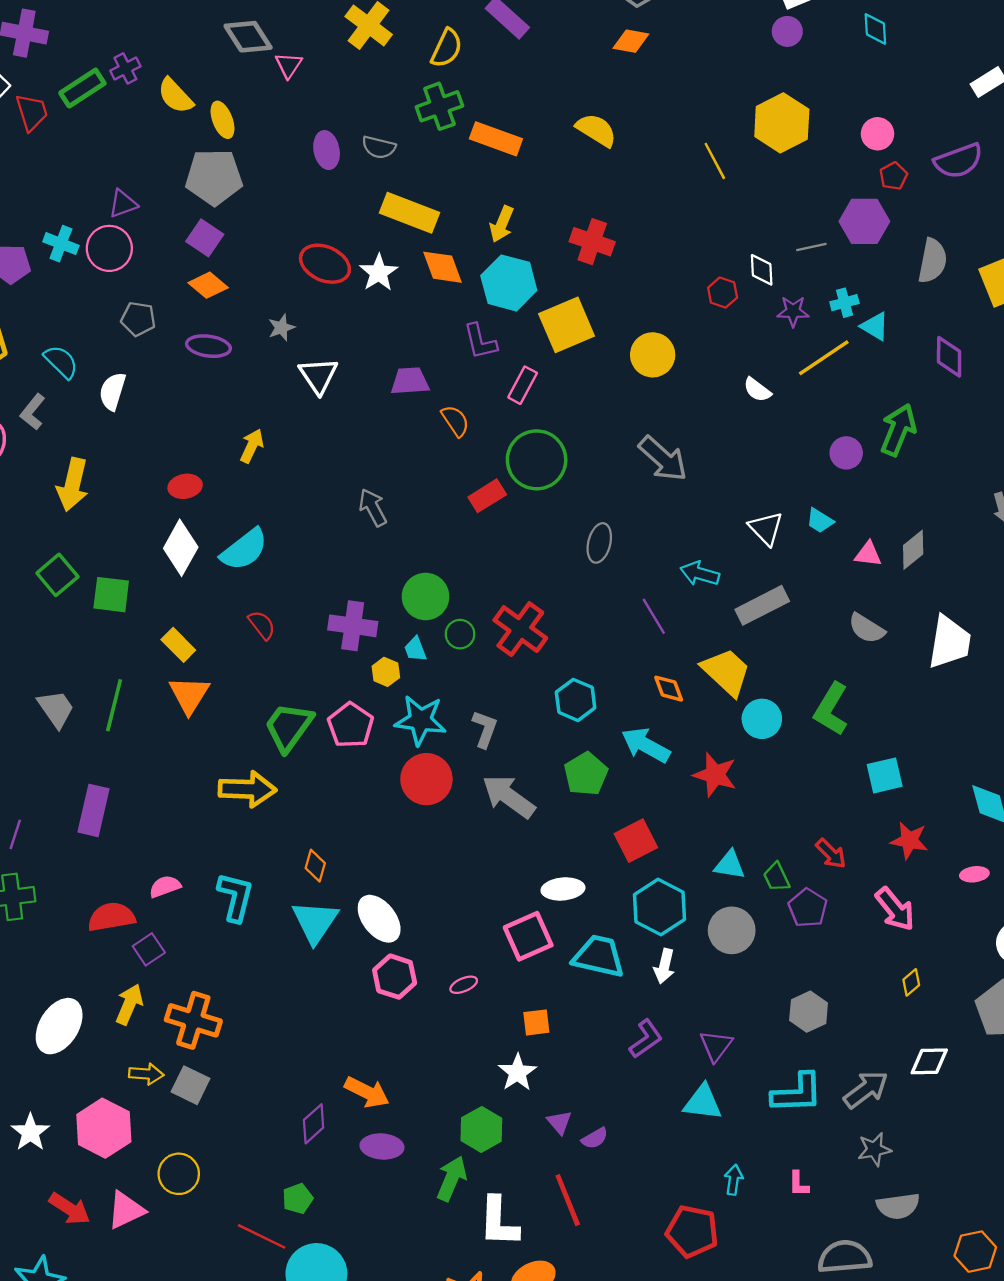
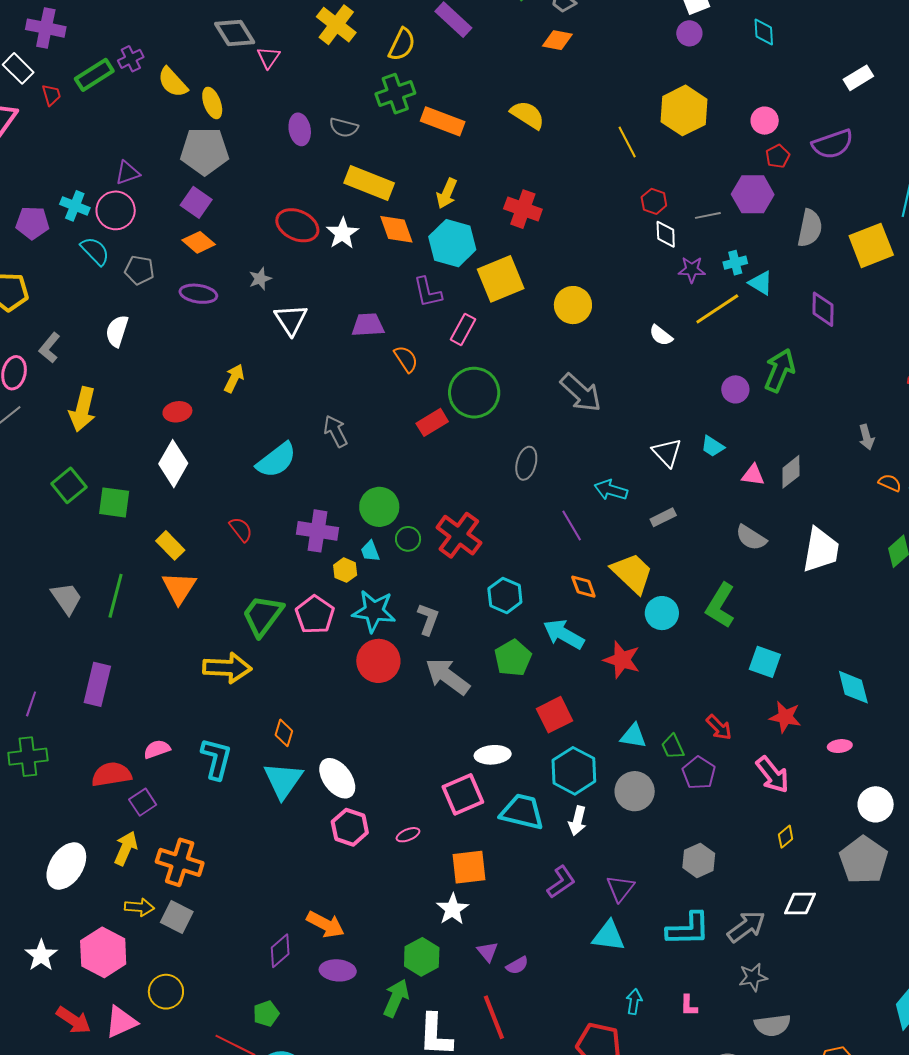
red trapezoid: (32, 112) -> (51, 95), size x0.7
red hexagon: (723, 293) -> (654, 201), moved
cyan semicircle: (61, 362) -> (95, 251), moved
cyan semicircle: (244, 550) -> (276, 460), moved
gray rectangle: (762, 605) -> (663, 517), size x0.6
cyan square: (885, 775) -> (765, 662), turned 32
orange square: (536, 1022) -> (469, 867), size x1.5

